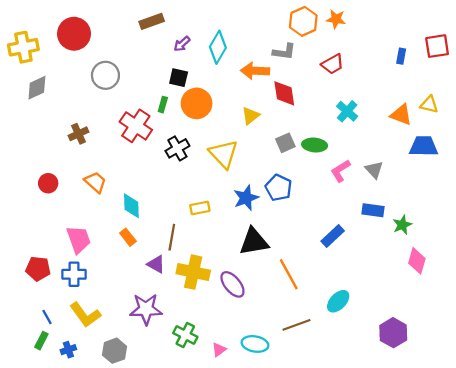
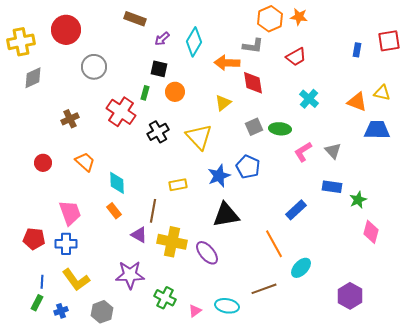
brown rectangle: (152, 21) -> (135, 19), turned 40
orange circle: (197, 103) -> (175, 92), size x0.7
orange line: (289, 274) -> (274, 244), moved
blue line: (47, 317) -> (42, 282), turned 32

